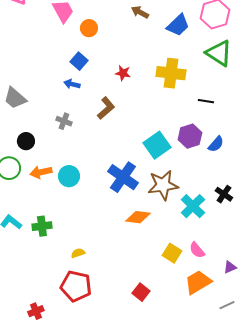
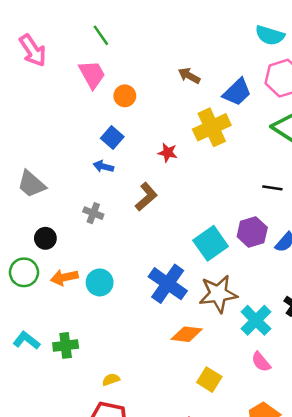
yellow cross: (171, 73) -> (212, 127), moved, turned -32
pink semicircle: (197, 250) -> (261, 362), moved
yellow square: (172, 253) -> (209, 380), moved

